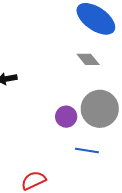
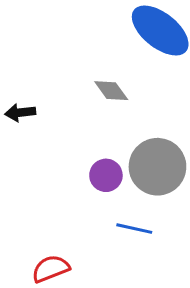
gray diamond: (88, 59) -> (111, 91), moved

